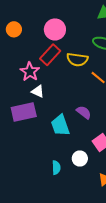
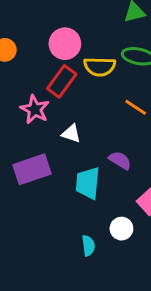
yellow semicircle: (77, 60) -> (100, 67), moved
white triangle: (38, 91) -> (71, 134), moved
cyan trapezoid: (60, 125) -> (88, 183), turned 30

